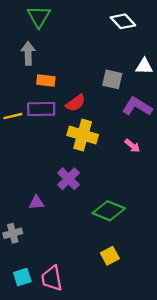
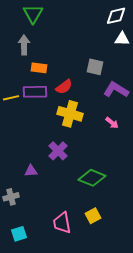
white diamond: (123, 21) -> (116, 16), moved, turned -60
white triangle: (144, 66) -> (122, 39), moved
pink trapezoid: (52, 278) -> (62, 223), moved

